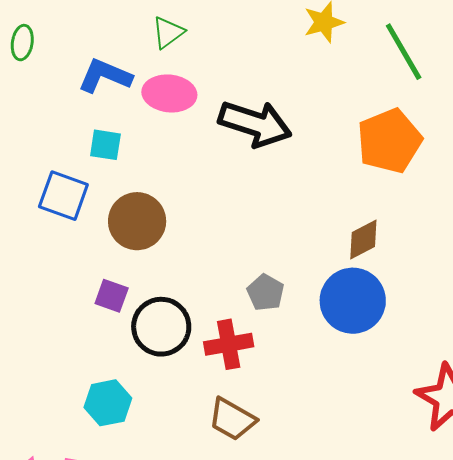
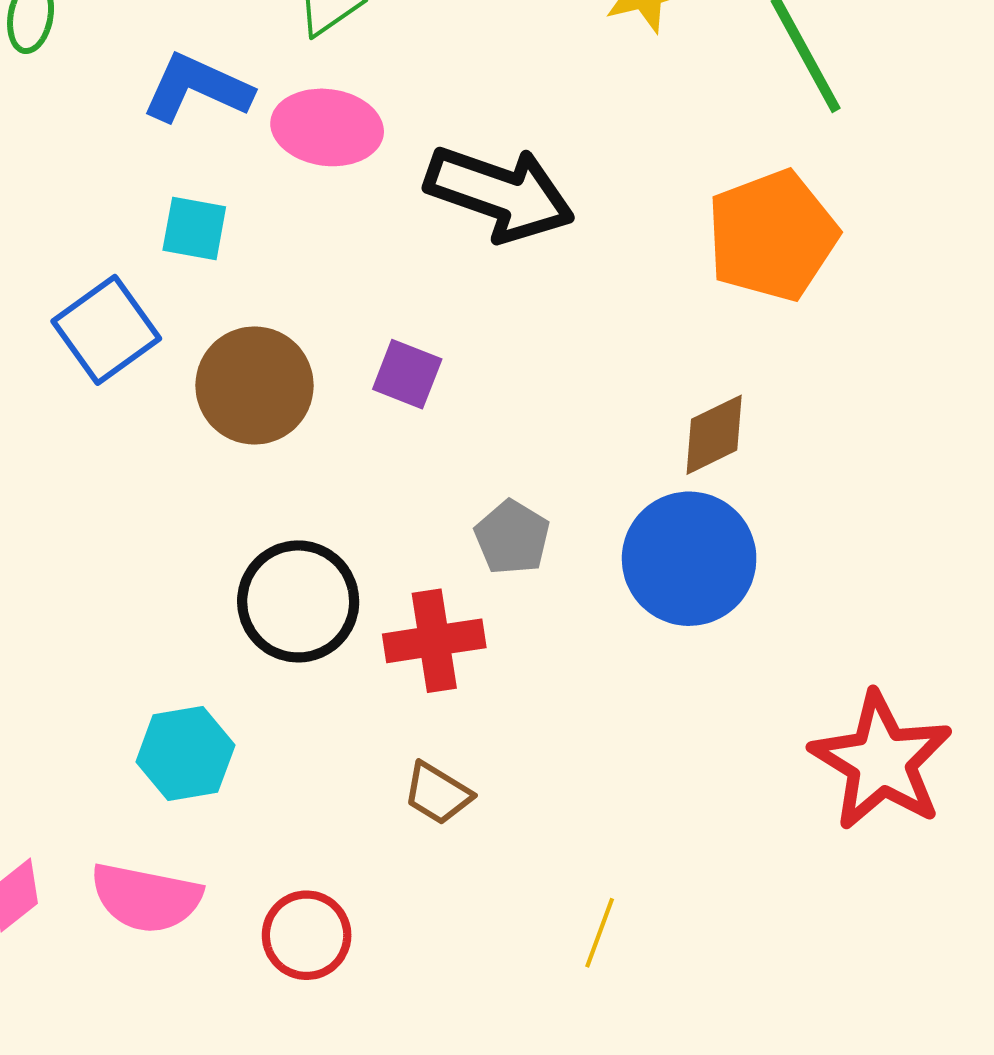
blue square: (63, 196) -> (106, 330), turned 33
purple square: (112, 296) -> (407, 374), moved
brown trapezoid: (232, 419) -> (438, 793), size x0.7

